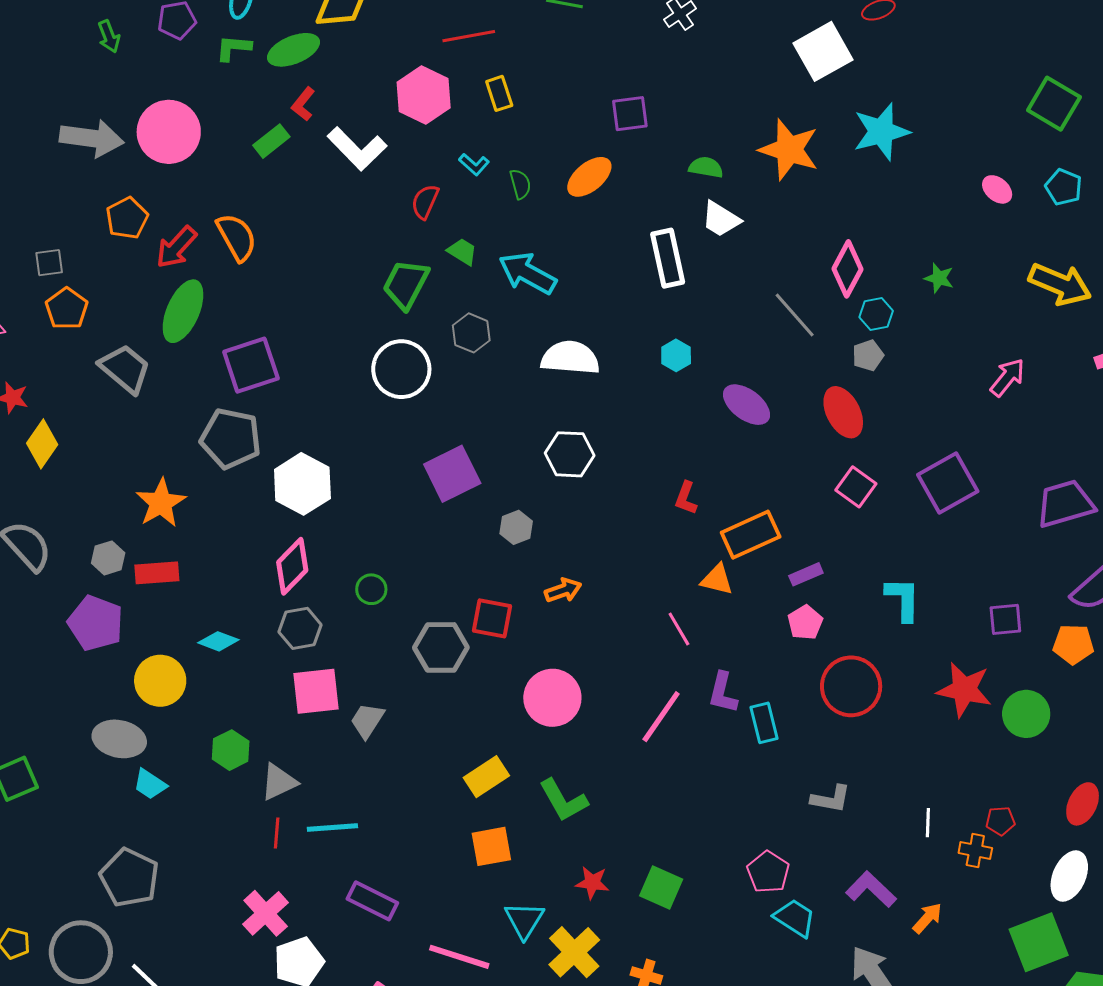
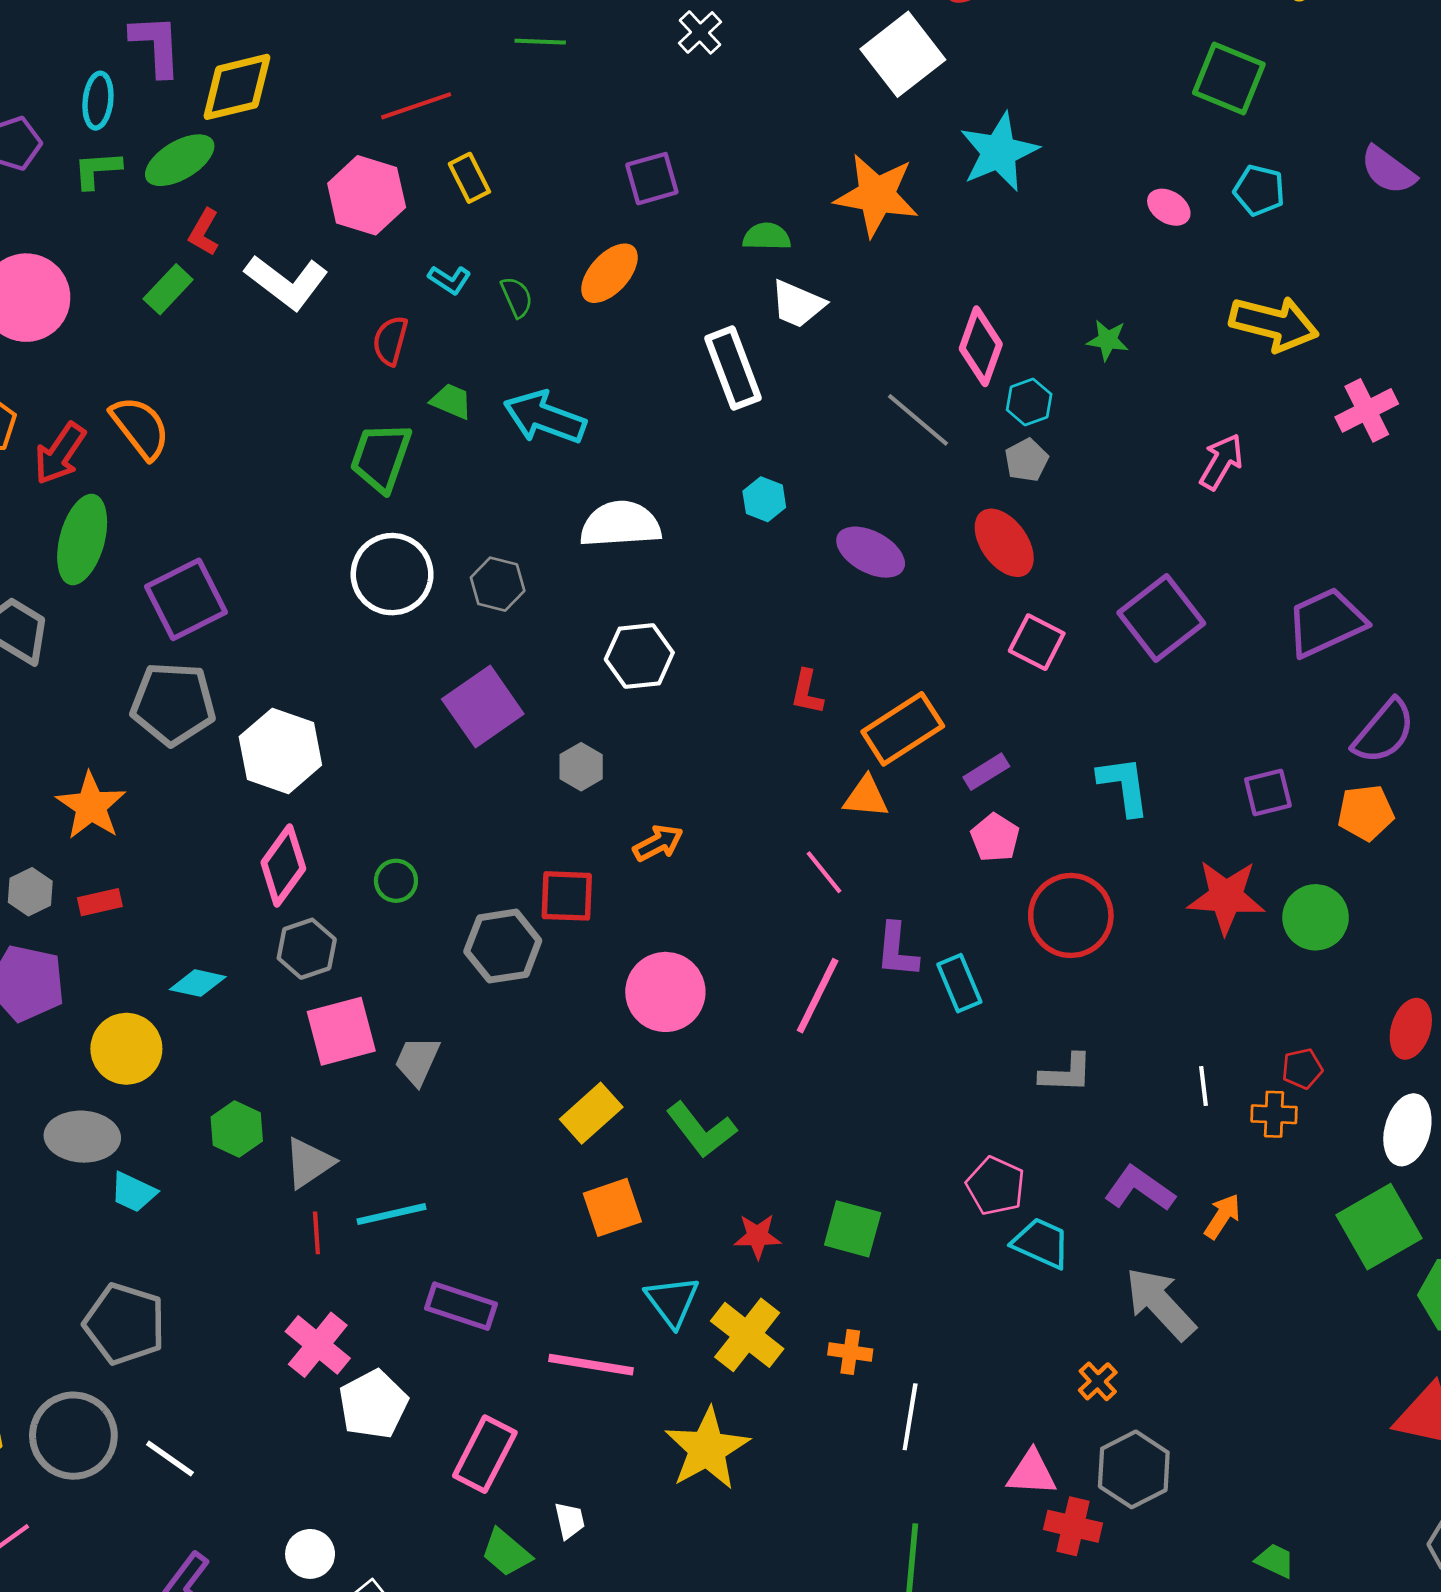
gray hexagon: (471, 333) -> (498, 584), moved
red rectangle: (157, 573) -> (100, 902), size x0.7

